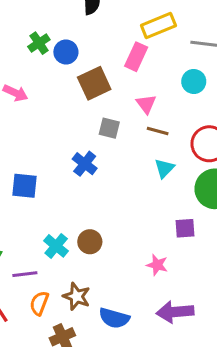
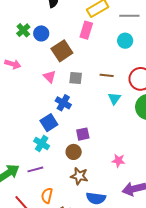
pink triangle: (146, 104) -> (50, 77), moved
blue square: (25, 186) -> (49, 123), moved, turned -30
purple square: (185, 228) -> (83, 134), moved
cyan cross: (56, 246) -> (42, 144), moved
purple line: (25, 274) -> (35, 169), moved
brown star: (77, 296) -> (79, 176), moved

